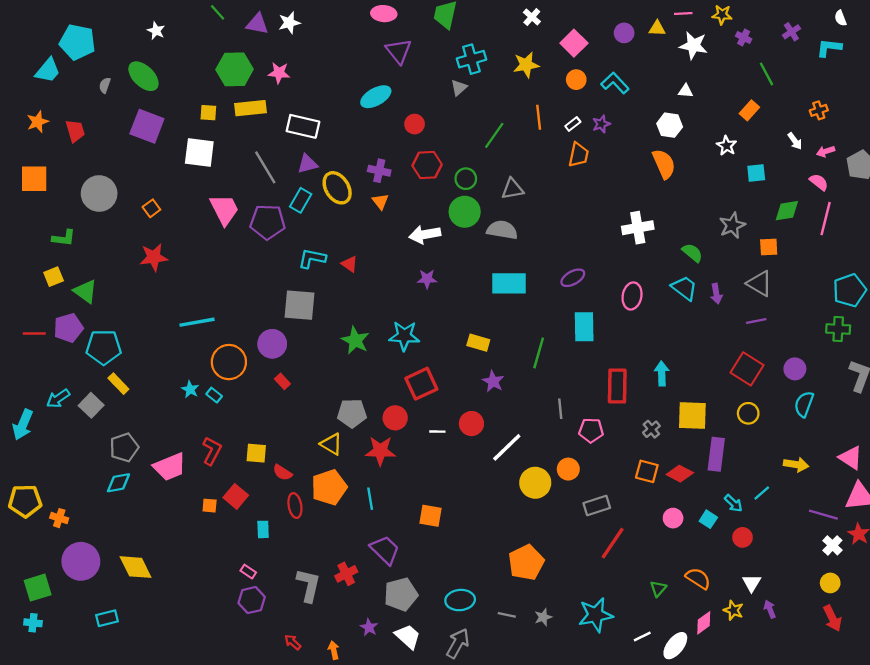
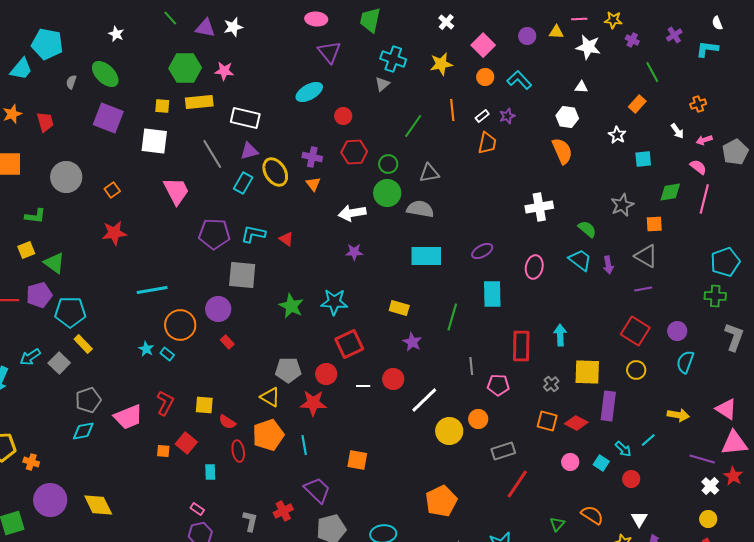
cyan cross: (471, 59) -> (393, 59), turned 35
purple pentagon: (268, 222) -> (214, 234), moved
gray L-shape: (309, 585) -> (250, 521), size x0.7

